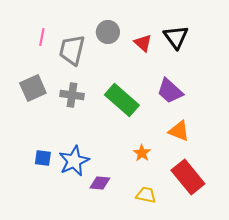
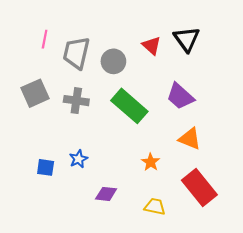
gray circle: (108, 32) -> (113, 61), moved
blue star: (74, 161) -> (78, 159), moved, size x0.6

